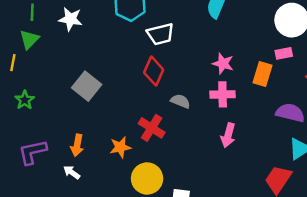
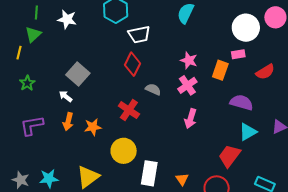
pink cross: (223, 94) -> (187, 85), turned -36
orange star: (120, 147) -> (93, 127), moved
white arrow: (72, 172) -> (66, 96), moved

